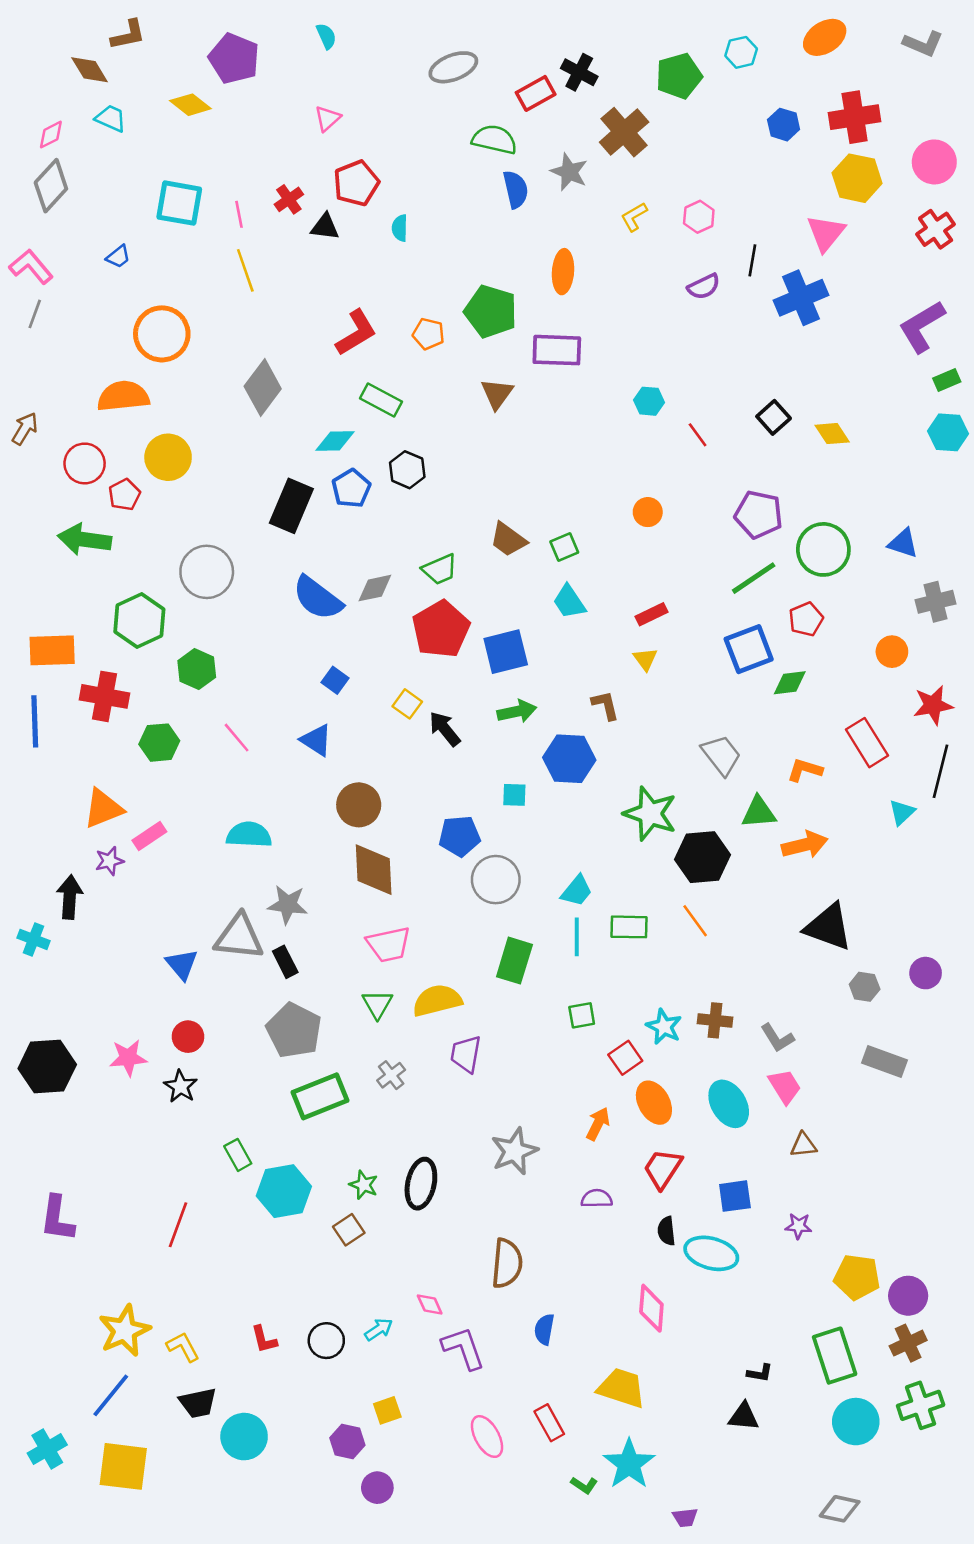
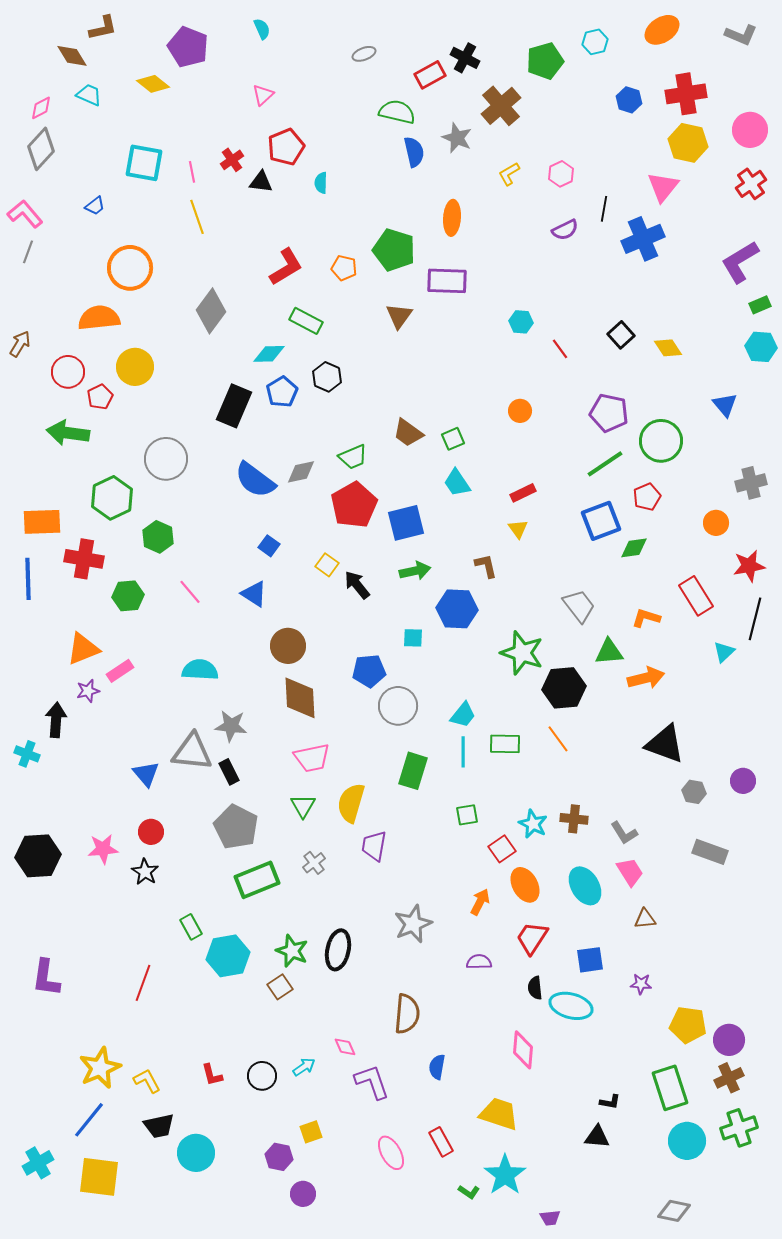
gray ellipse: (453, 67) -> (364, 54), size x0.6
blue triangle: (903, 543) -> (725, 405), moved, turned 32
yellow semicircle: (437, 1000) -> (351, 803), turned -60
green star: (364, 1185) -> (292, 951), size x1.4

